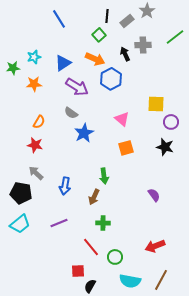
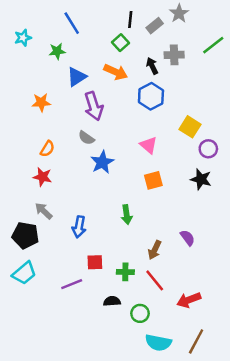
cyan star: (34, 57) -> (23, 38), moved
green star: (13, 68) -> (57, 51), moved
blue hexagon: (111, 79) -> (151, 96), moved
purple arrow: (77, 87) -> (94, 106), turned 40
yellow square: (156, 104) -> (190, 127), turned 30
brown arrow: (94, 197) -> (155, 250), moved
purple line: (59, 223) -> (72, 284), moved
red line: (91, 247) -> (155, 280), moved
red square: (78, 271) -> (95, 262), moved
black semicircle: (90, 286) -> (112, 301), moved, turned 56

